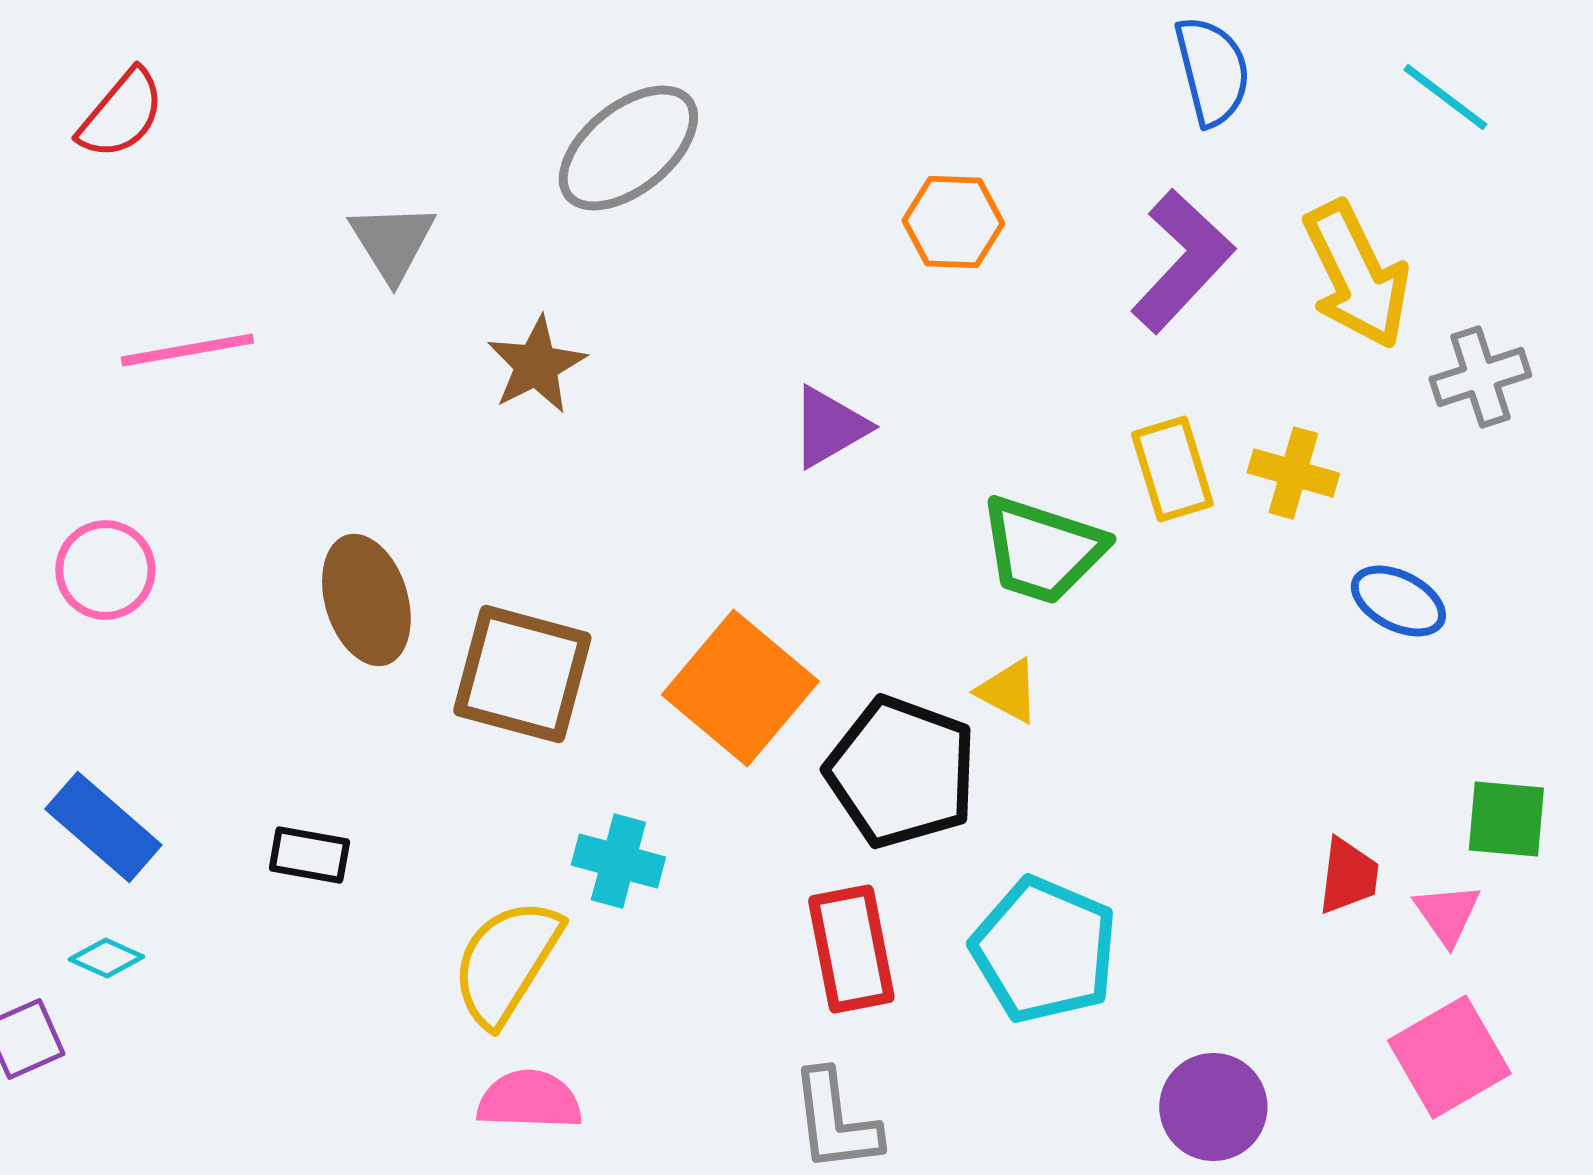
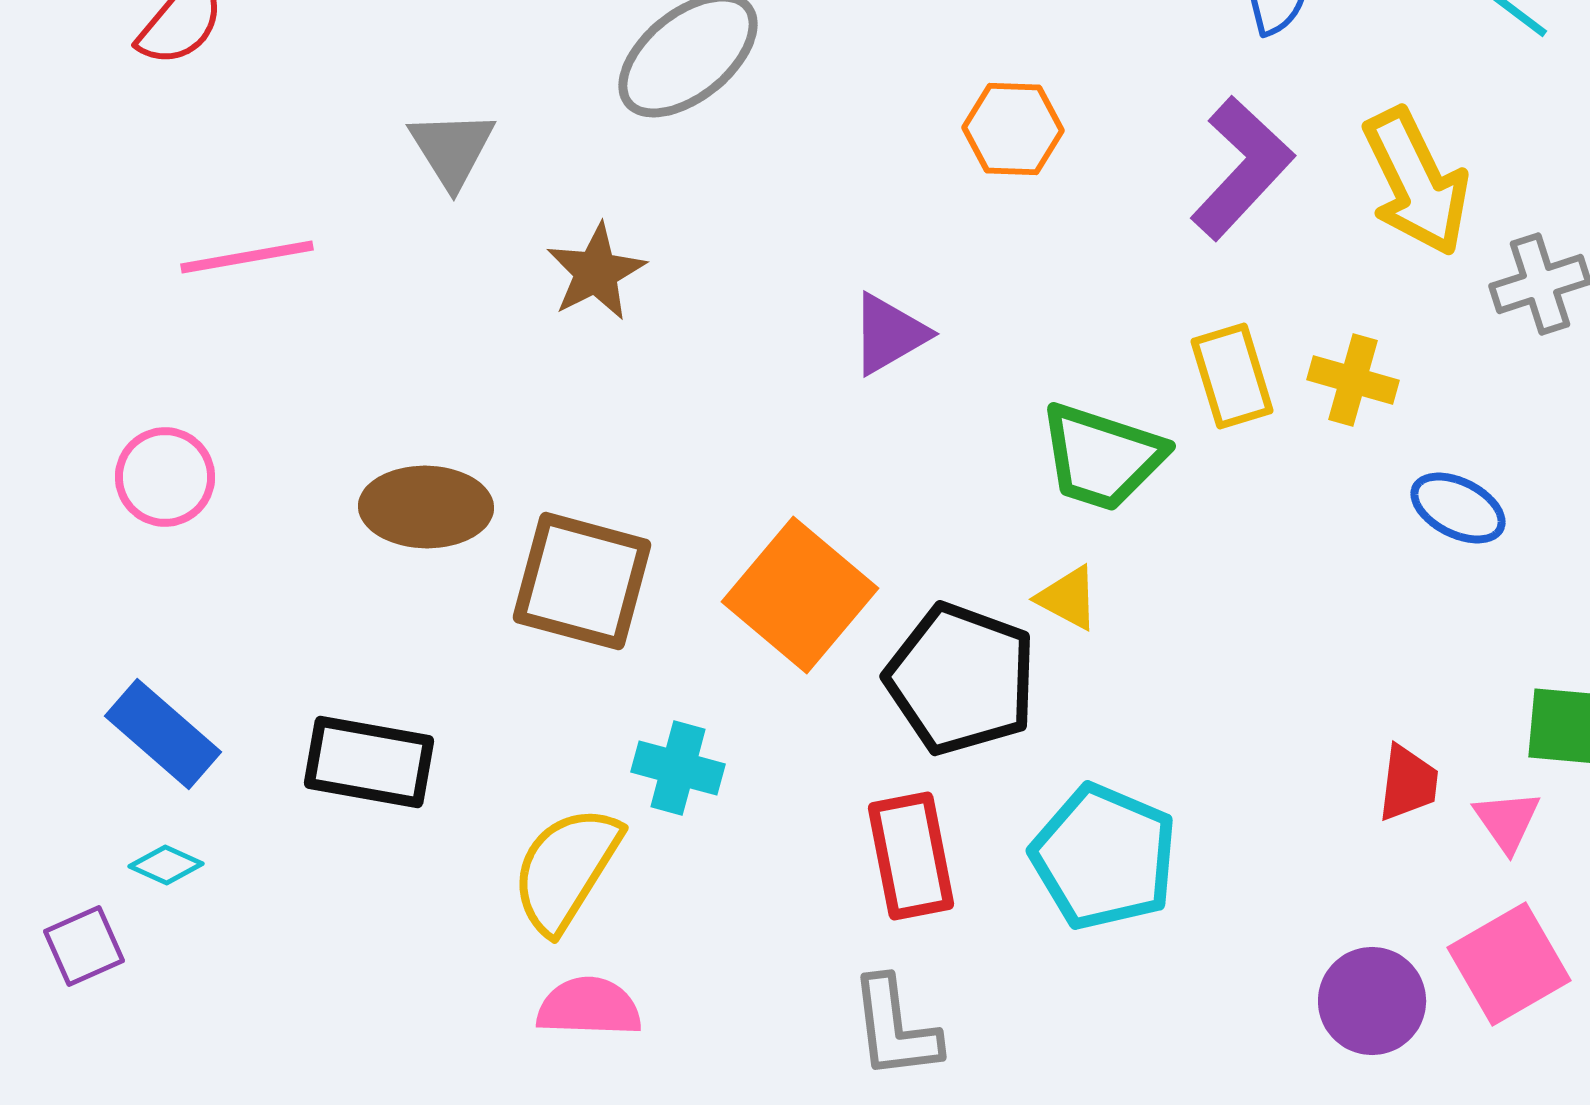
brown ellipse: (366, 600) -> (426, 507), turned -72
black rectangle: (309, 855) -> (369, 762), size x1.6
purple circle: (1213, 1107) -> (1372, 1001), moved

